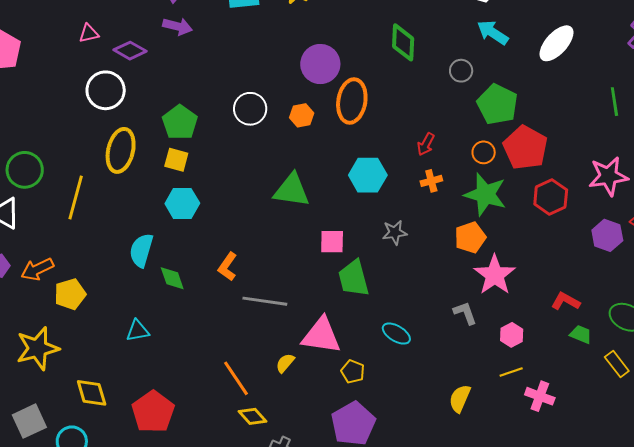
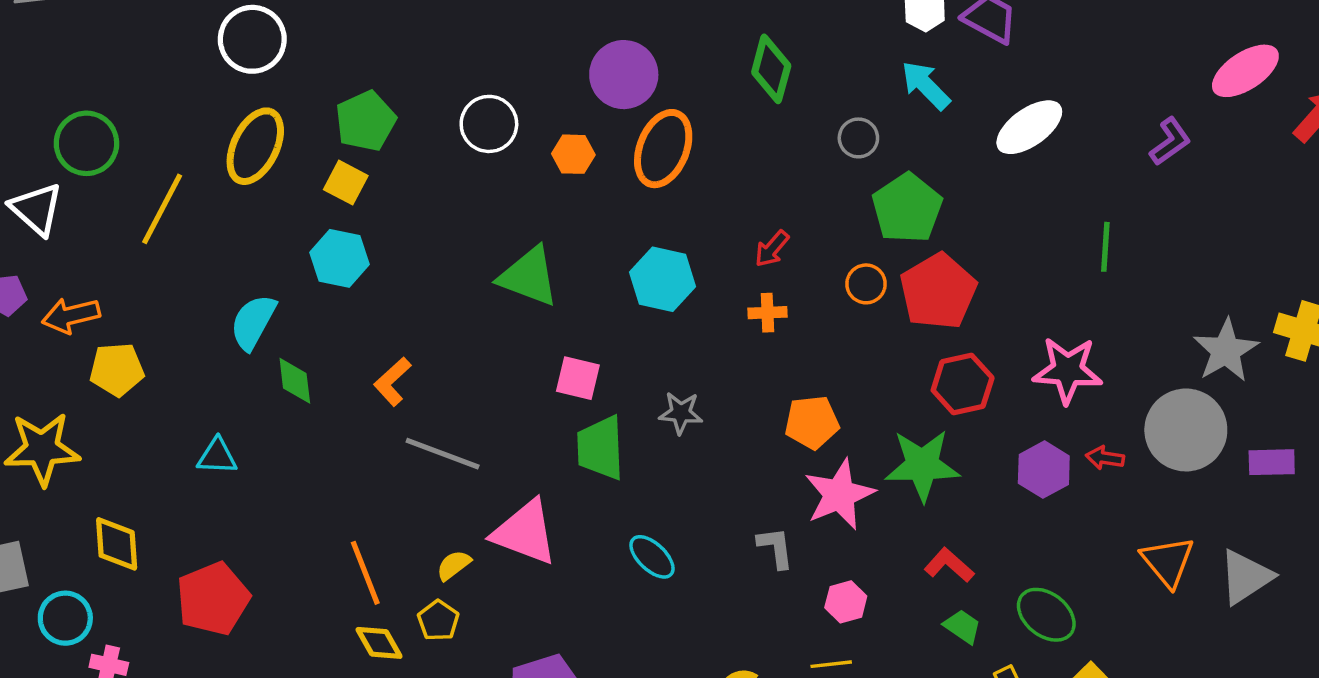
green star: (485, 194) -> (922, 465), moved, turned -30
gray star: (395, 232) -> (681, 413), moved
yellow pentagon: (353, 372) -> (438, 620), moved

